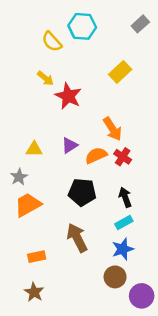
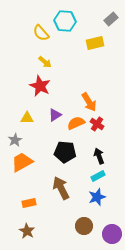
yellow rectangle: (120, 72) -> (95, 43), moved, turned 30
yellow arrow: (45, 78) -> (45, 62), moved
red star: (68, 96) -> (40, 86), moved
brown circle: (115, 277) -> (84, 226), moved

